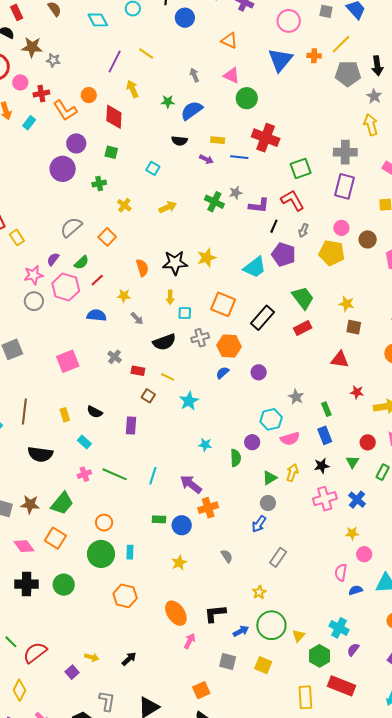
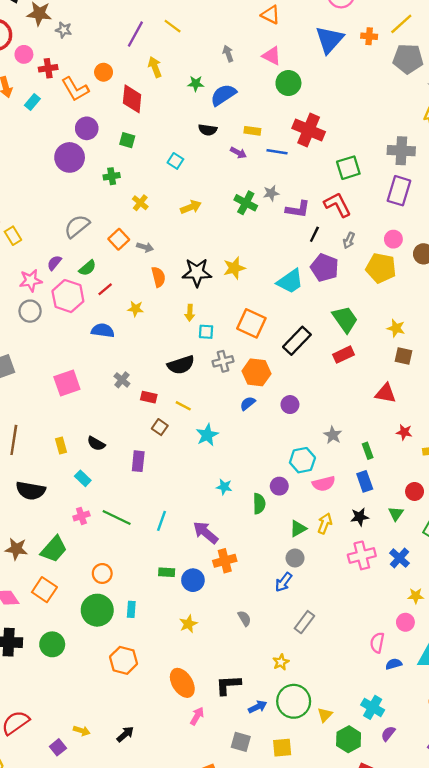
gray arrow: (137, 319) -> (145, 247), moved, turned -32
yellow star: (352, 533) -> (416, 596), moved
yellow square: (263, 665) -> (282, 748), turned -30

